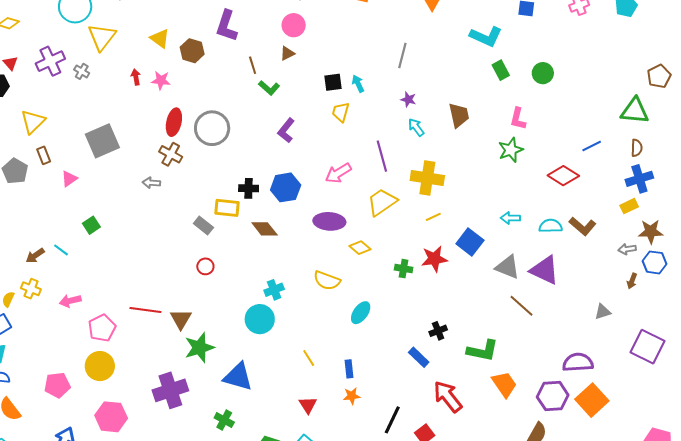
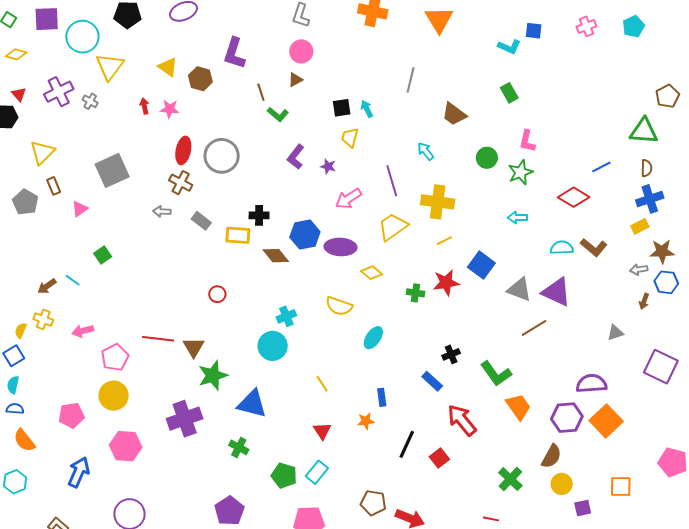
cyan L-shape: (486, 37) -> (509, 47), moved, size x0.7
green circle: (543, 73) -> (487, 158), moved
purple star: (408, 99) -> (328, 166), moved
brown trapezoid: (459, 115) -> (454, 114), moved, turned 140
blue hexagon: (286, 187) -> (305, 234), moved
cyan arrow: (510, 218) -> (517, 218), moved
gray rectangle: (203, 225) -> (201, 221), moved
brown line: (521, 306) -> (534, 328), turned -72
green L-shape: (483, 351) -> (496, 374), turned 44
blue rectangle: (349, 369) -> (382, 397), moved

